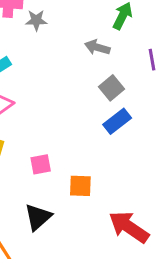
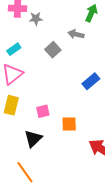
gray square: (111, 88) -> (53, 50), moved
black triangle: (38, 217) -> (33, 139), moved

